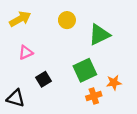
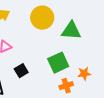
yellow circle: (67, 20) -> (42, 18), size x1.5
green triangle: (99, 35) -> (71, 31), turned 30

